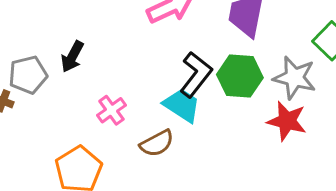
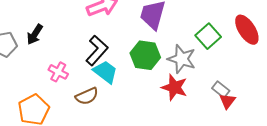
black L-shape: (196, 75) -> (97, 50), moved
pink cross: (111, 110) -> (58, 72), turned -30

